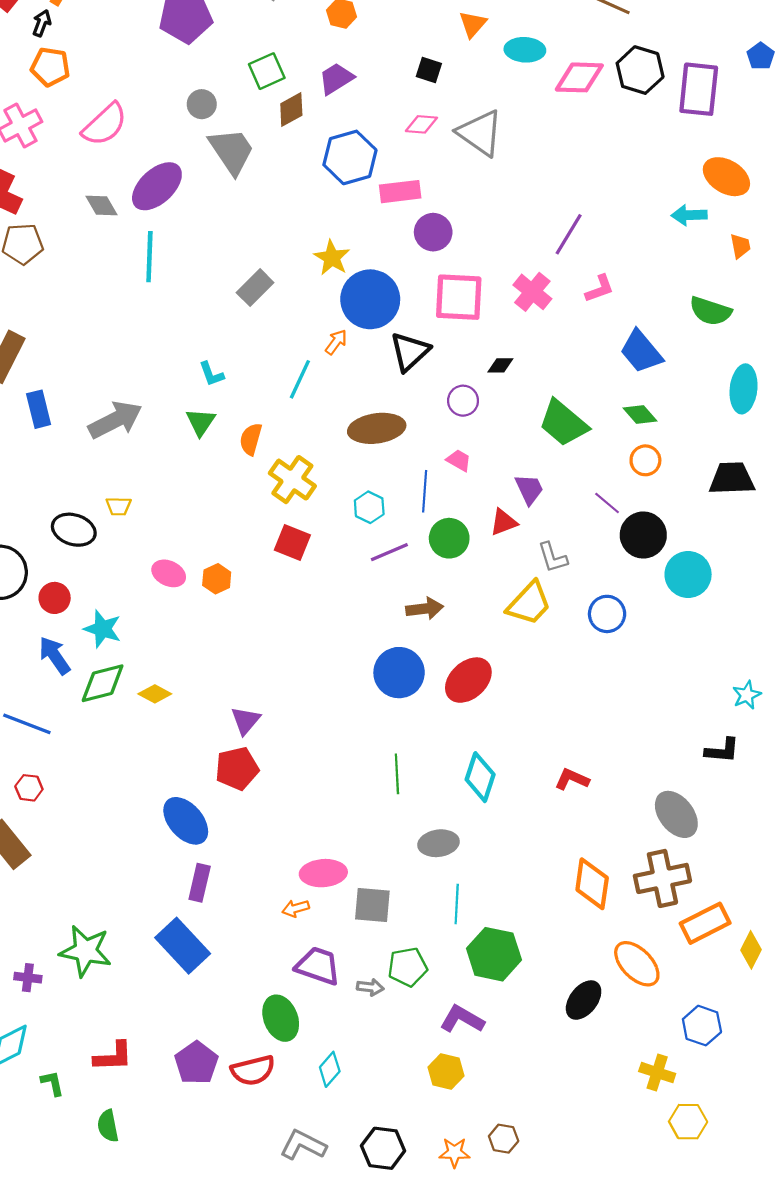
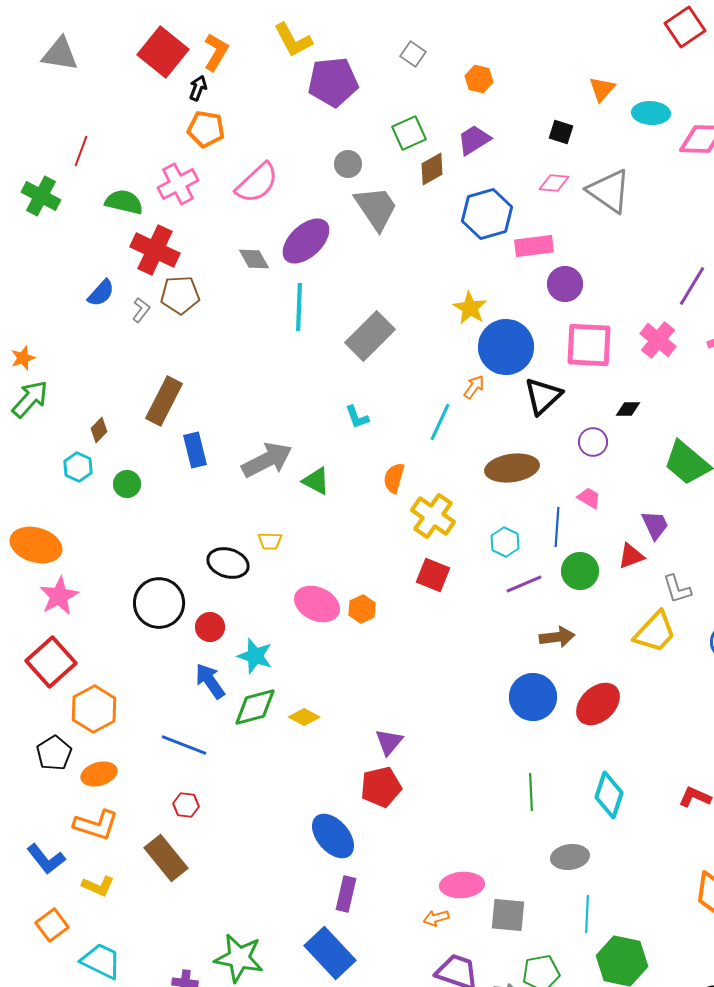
gray rectangle: (255, 288) -> (370, 336), moved, size x1.4
green triangle: (201, 422) -> (316, 481), moved, turned -36
pink ellipse: (169, 573) -> (317, 604), size x1.4

